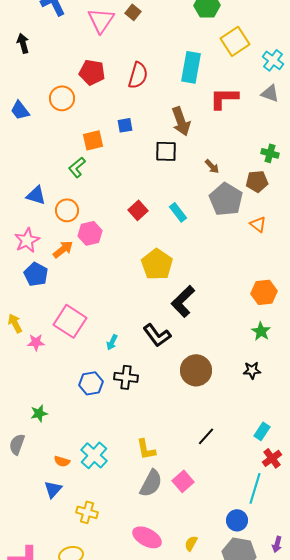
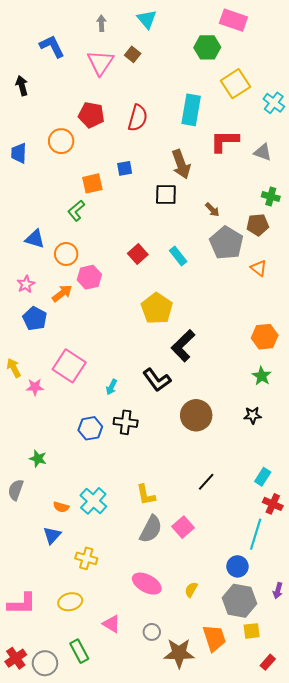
gray triangle: (270, 93) -> (263, 152), moved
blue trapezoid: (20, 110) -> (19, 153), turned 40
pink star: (27, 240) -> (26, 284), size x0.7
green star: (39, 413) -> (38, 459), turned 30
red cross: (272, 458) -> (273, 504), turned -30

